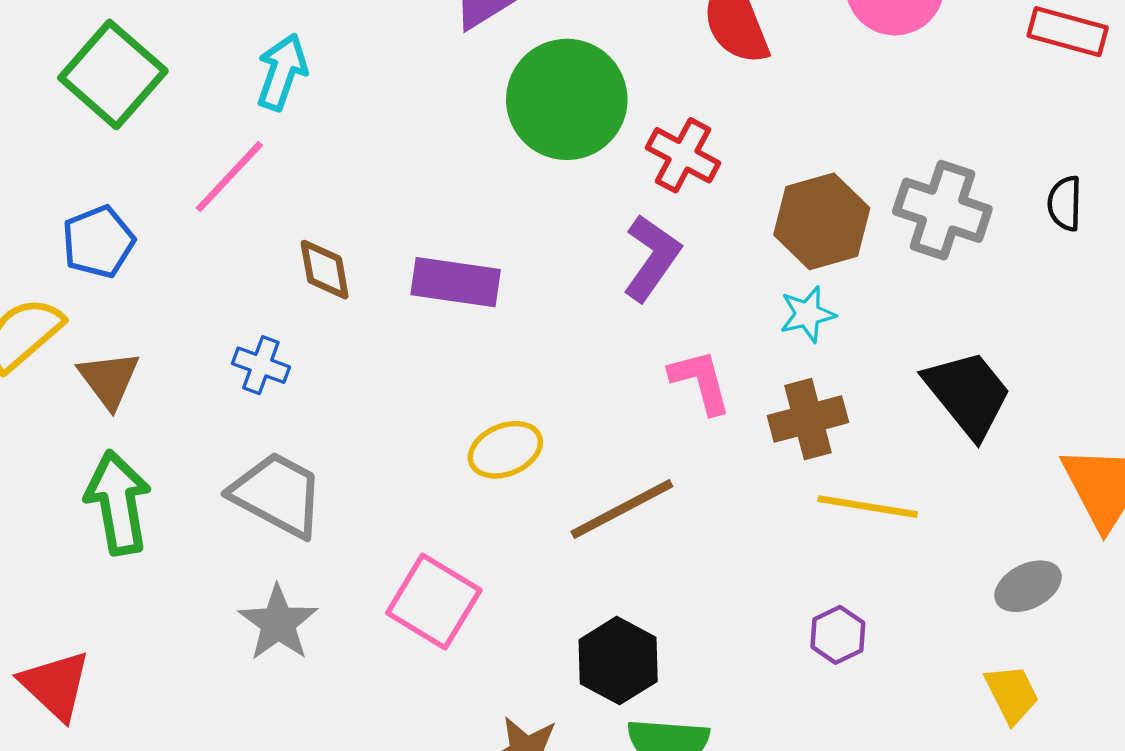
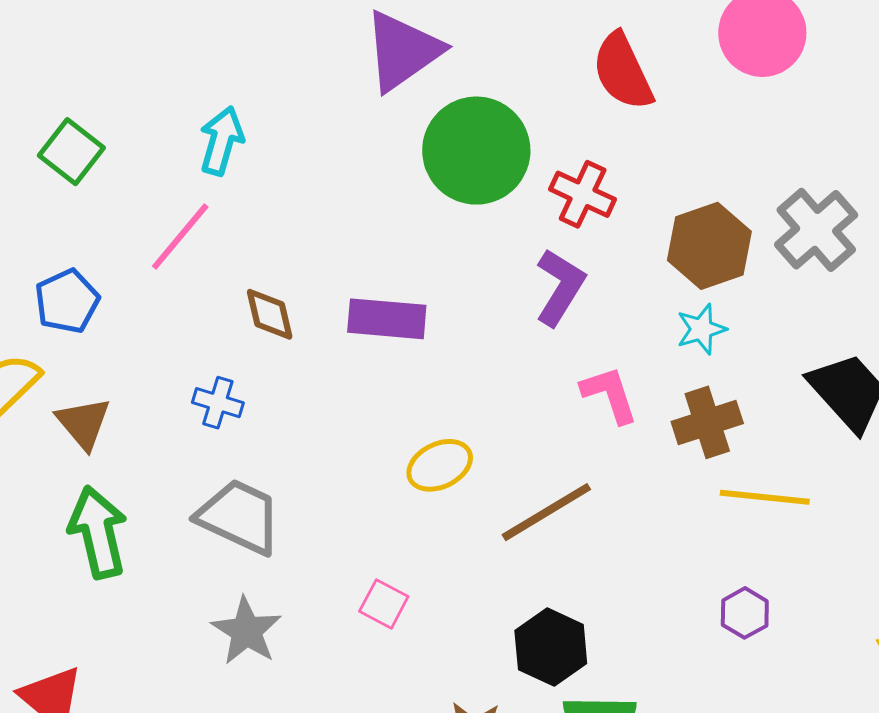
green square: (113, 74) -> (71, 152), size x0.7
gray cross: (942, 210) -> (816, 230), turned 34
pink square: (434, 601) -> (384, 604), size x0.6

